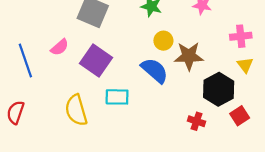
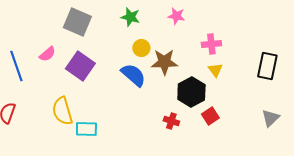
cyan rectangle: (117, 97) -> (86, 129), moved

